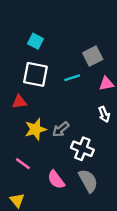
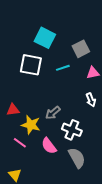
cyan square: (35, 41) -> (45, 38), moved, size x1.5
red triangle: (19, 102) -> (13, 110), moved
yellow star: (35, 129) -> (31, 125), moved, turned 30
pink semicircle: (56, 180) -> (49, 146), moved

